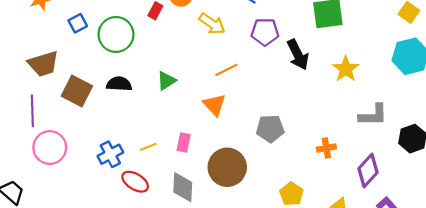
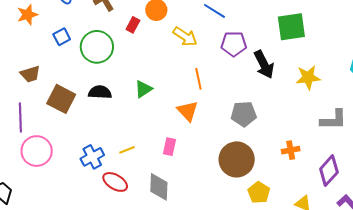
brown trapezoid: (43, 64) -> (30, 74), size x0.7
yellow star: (346, 69) -> (308, 77), turned 30
orange line: (226, 70) -> (198, 79), turned -75
gray pentagon: (270, 129) -> (244, 114), moved
pink rectangle: (184, 142) -> (169, 147), moved
brown circle: (227, 167) -> (237, 159), moved

